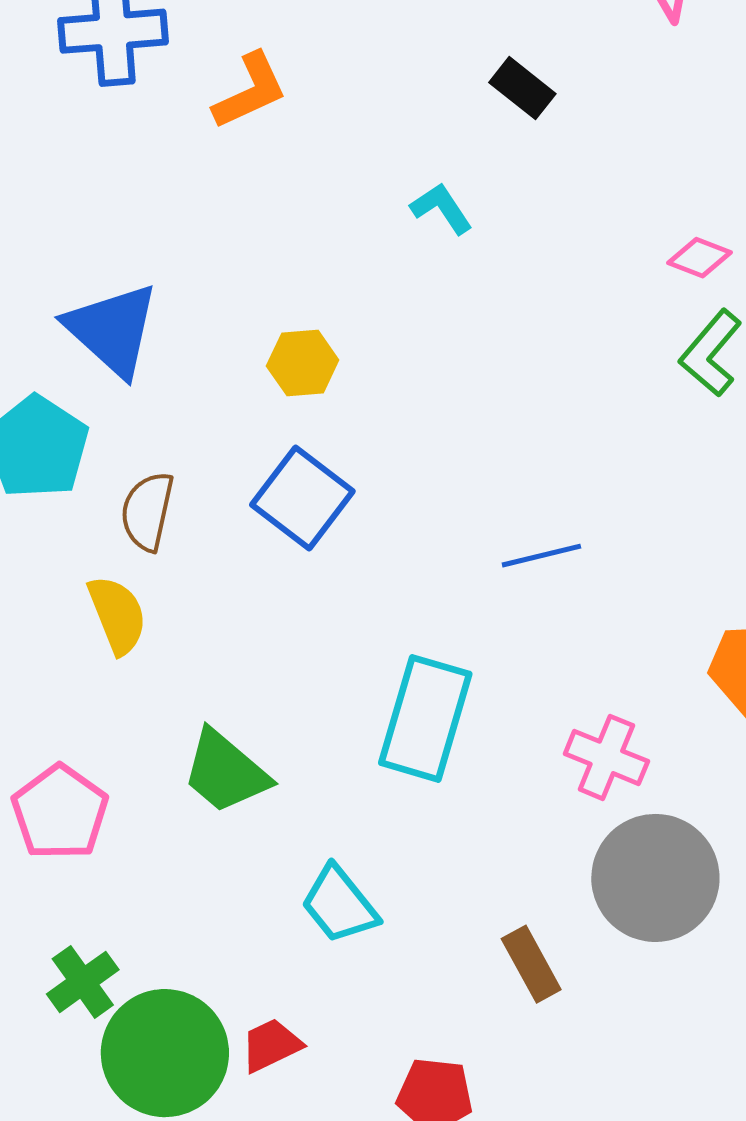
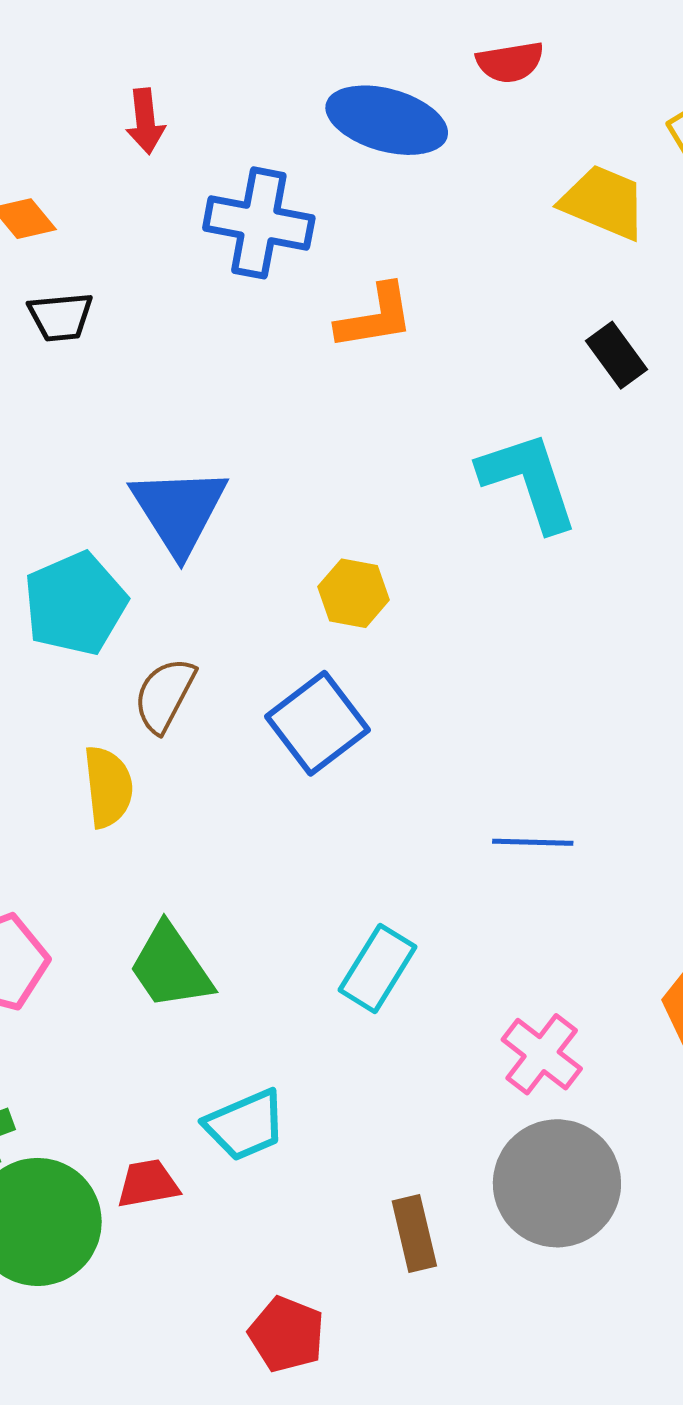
black rectangle: (522, 88) -> (617, 355), moved
cyan L-shape: (442, 208) -> (529, 481), size x1.8
cyan rectangle: (425, 718) -> (377, 968), size x0.7
cyan trapezoid: (339, 905) -> (245, 1125), turned -90
red trapezoid: (271, 1045) -> (148, 1184), moved

